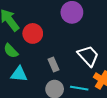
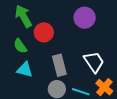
gray rectangle: (54, 64) -> (59, 65), size x1.5

